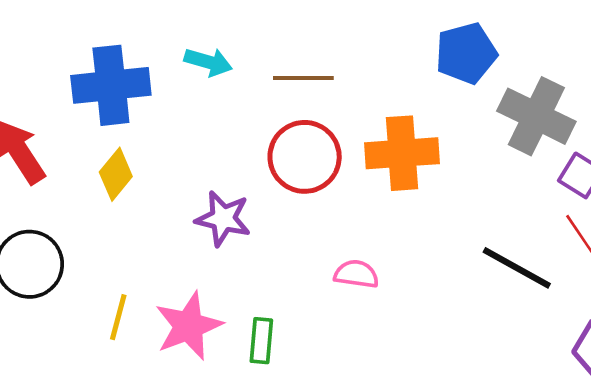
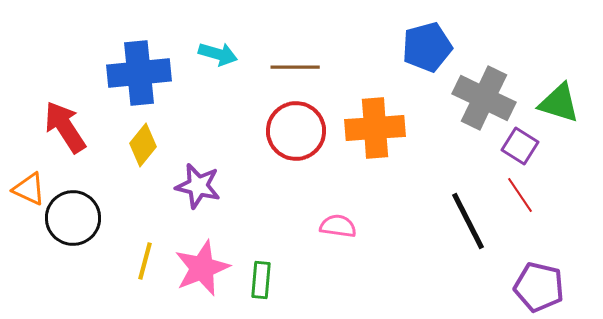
purple star: (223, 219) -> (198, 186), moved
black line: (517, 268) -> (468, 221), turned 34

